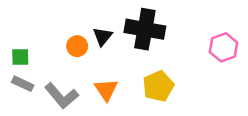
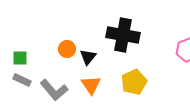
black triangle: (103, 36) -> (88, 57), moved

